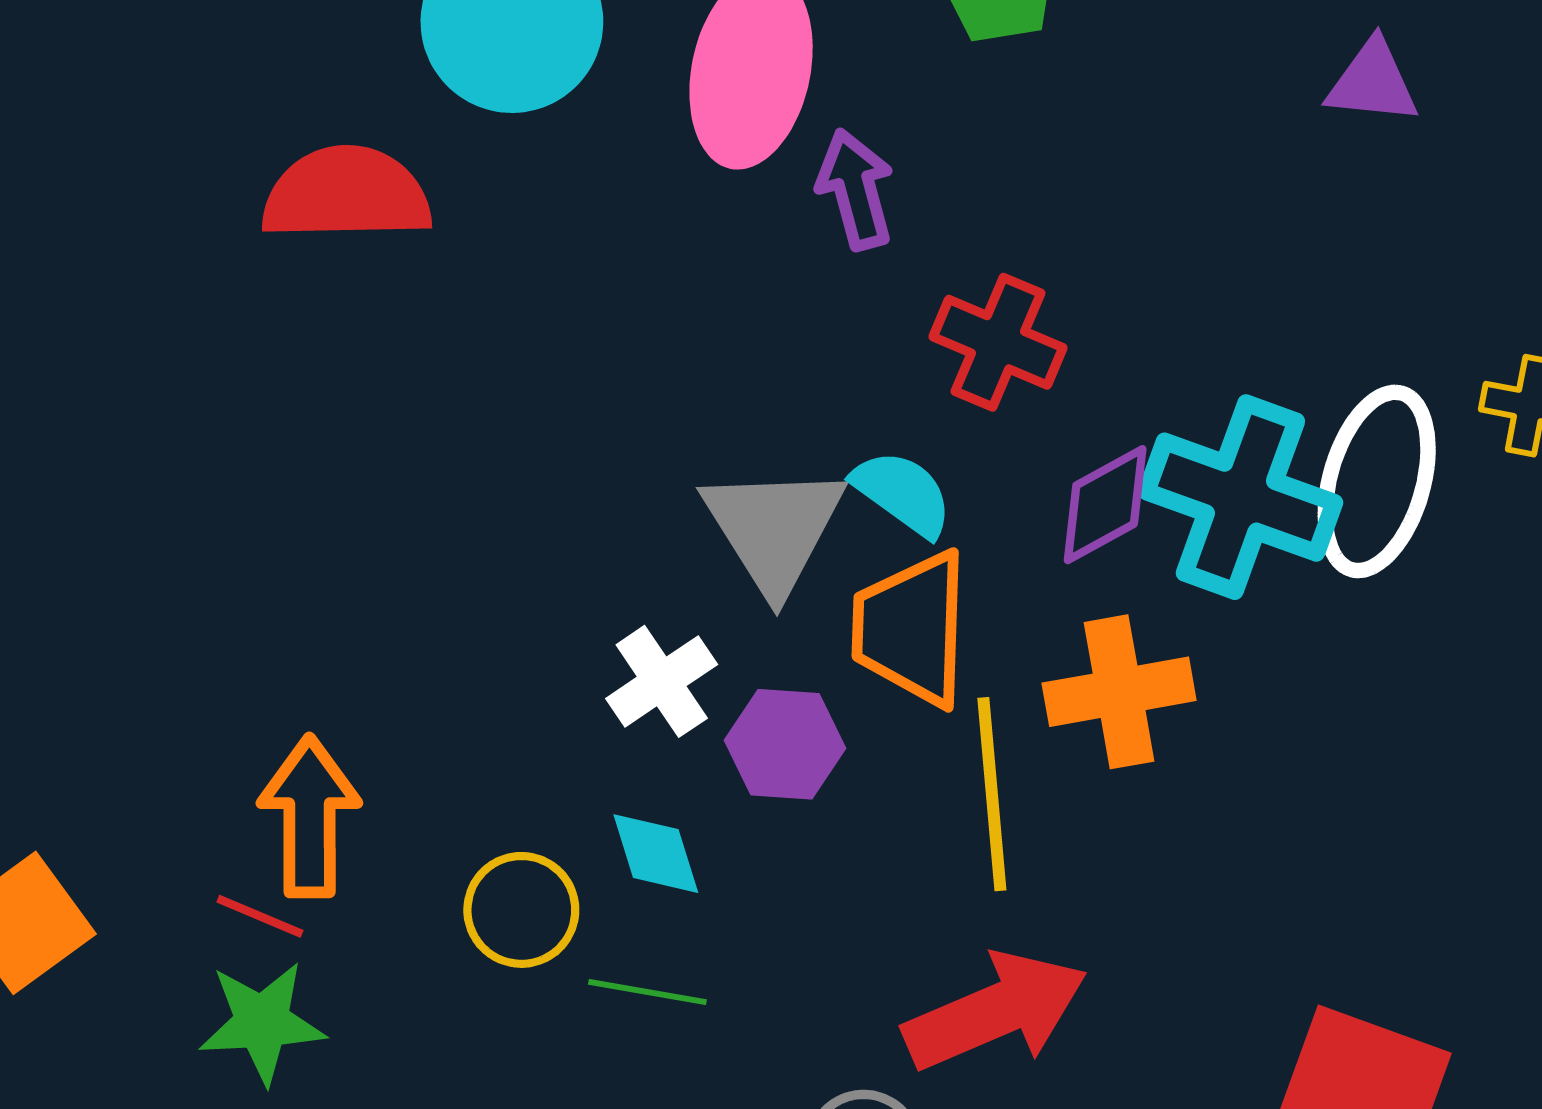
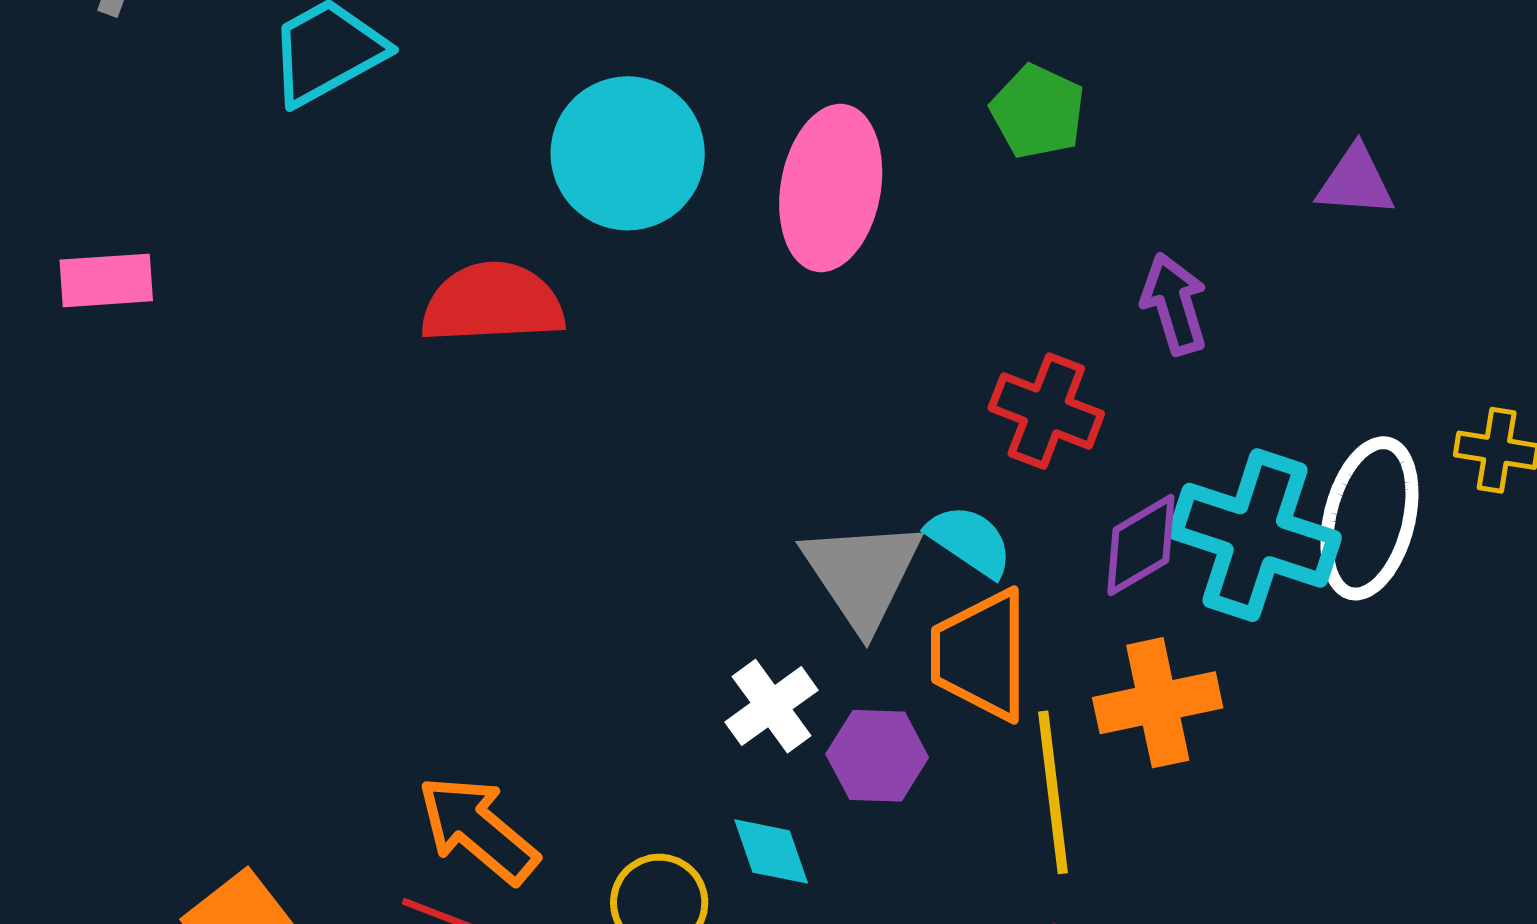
purple arrow: (855, 189) -> (1174, 304), moved
orange arrow: (309, 817) -> (478, 829), turned -48

